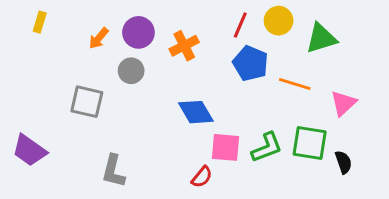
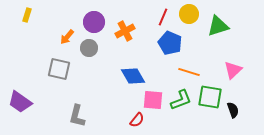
orange arrow: (99, 38) -> (67, 37), moved
orange line: (295, 84) -> (189, 72), moved

